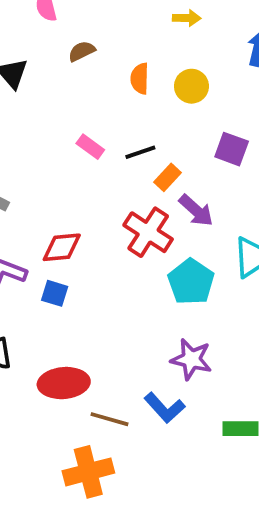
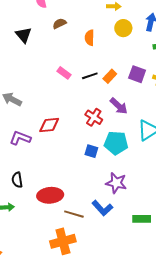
yellow circle: (191, 86) -> (123, 28), moved
orange rectangle: (168, 177) -> (110, 76), moved
red cross: (148, 232) -> (94, 117), size x0.7
cyan pentagon: (191, 282) -> (116, 143), turned -30
blue square: (55, 293) -> (91, 151), moved

